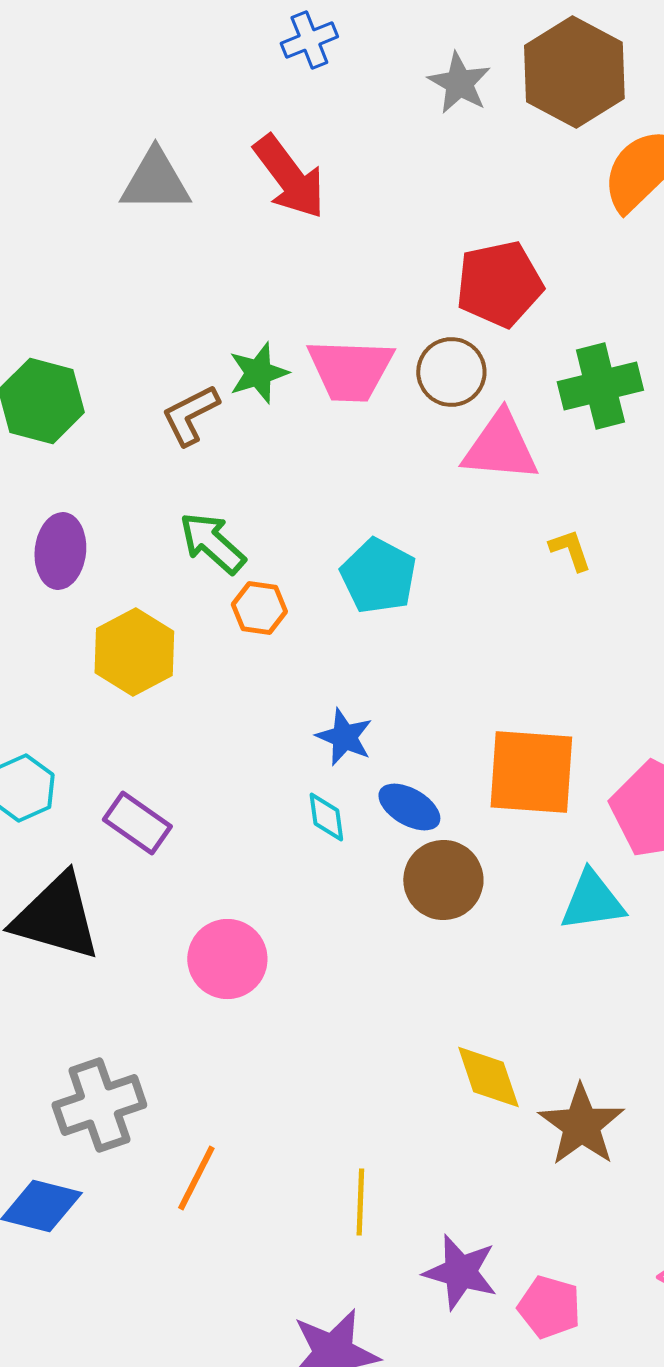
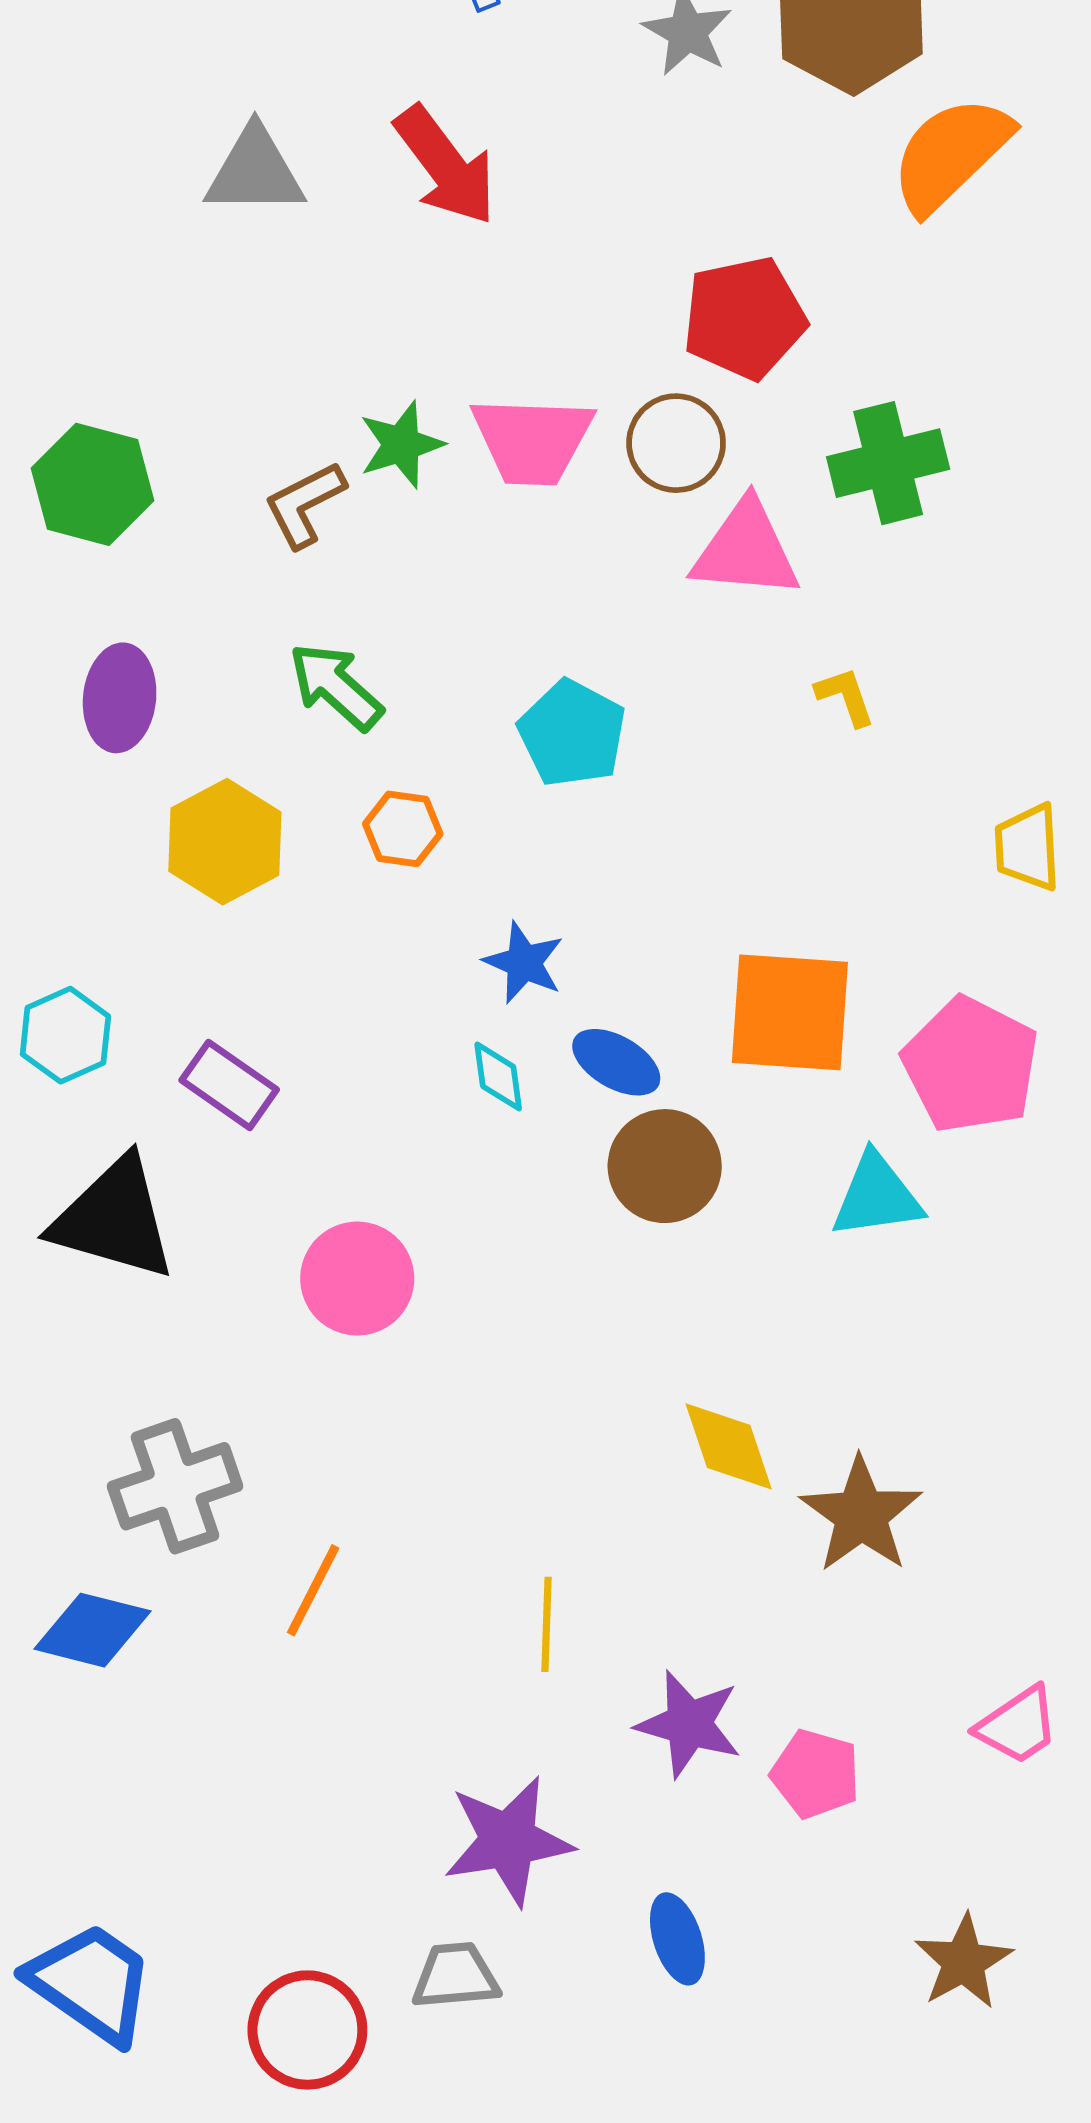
orange hexagon: (259, 608) -> (403, 829), moved

